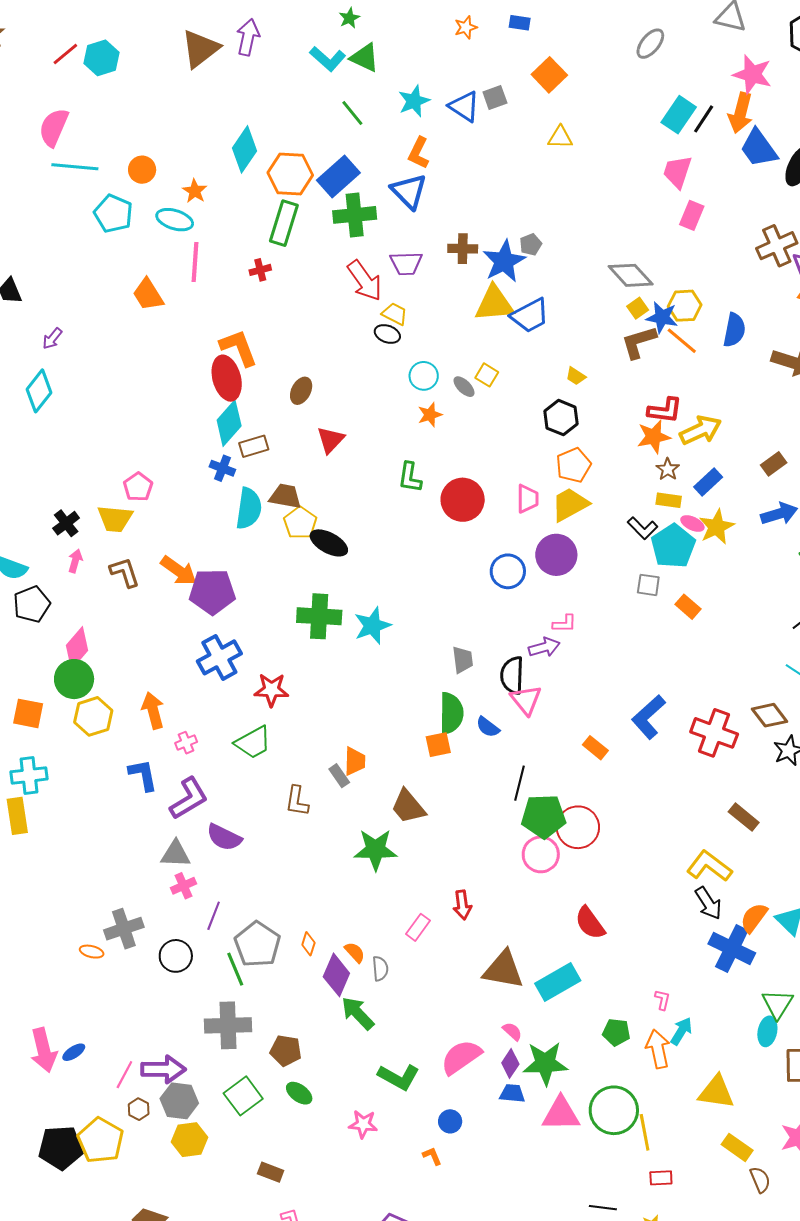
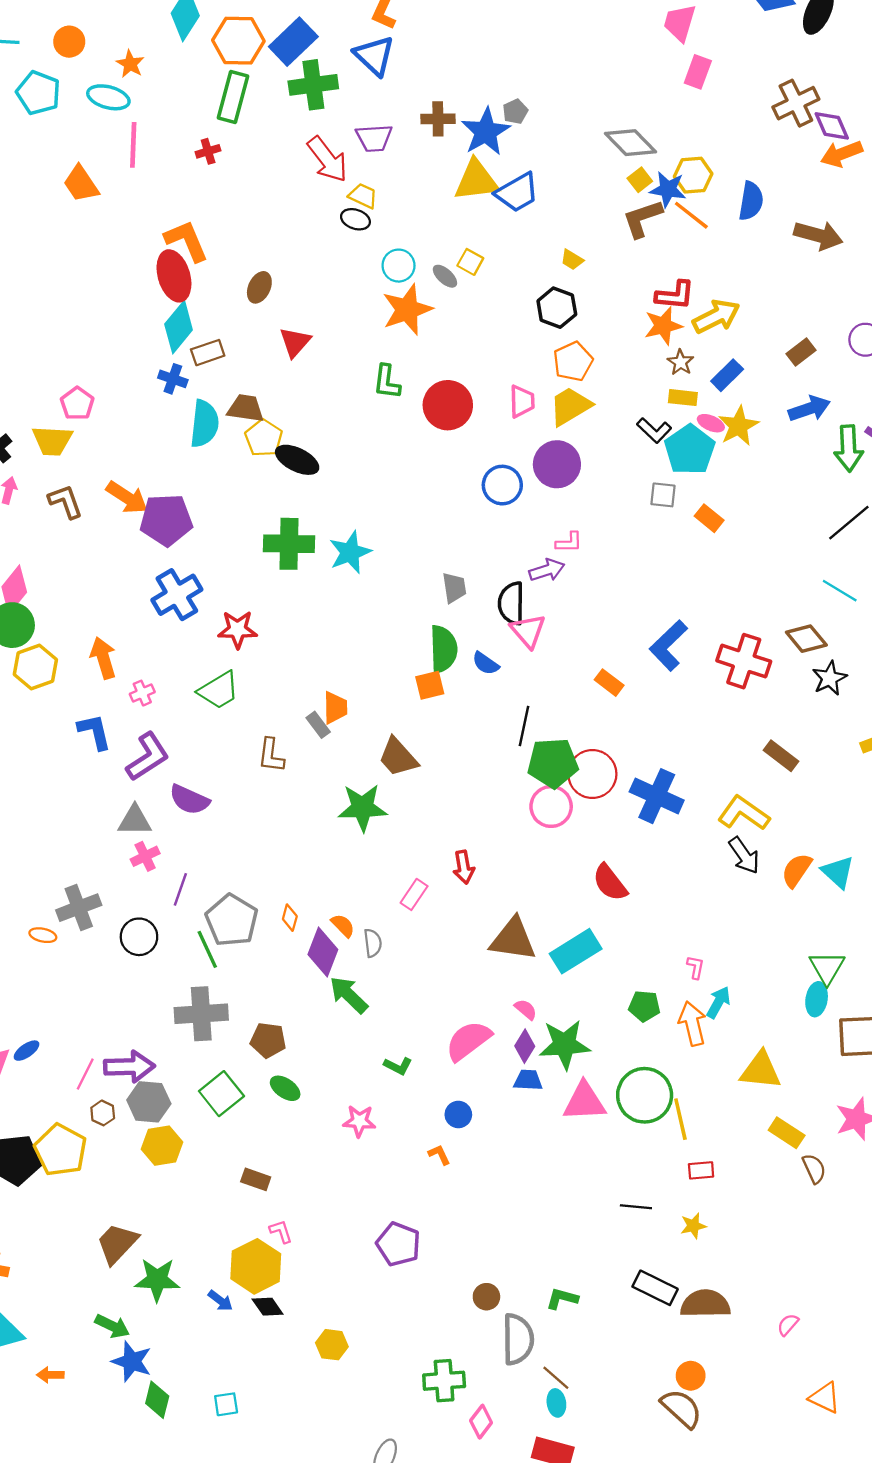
orange star: (430, 415) -> (407, 310), size x1.8
blue cross: (732, 948) -> (657, 796), moved
green L-shape: (399, 1077) -> (398, 1066), size x0.6

